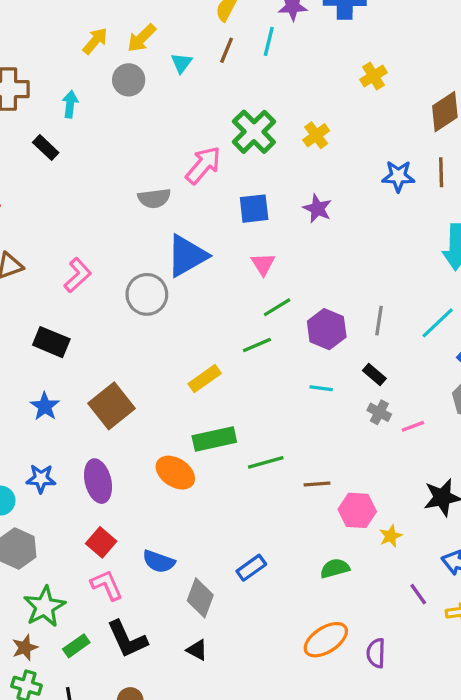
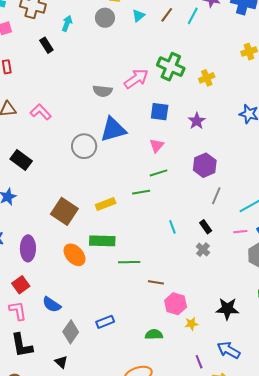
green cross: (254, 132) -> (171, 67), turned -36
pink L-shape: (78, 275) -> (41, 112), moved, turned -105
purple hexagon: (327, 329) -> (205, 165), moved
cyan line: (321, 388) -> (172, 227), turned 48
brown square: (111, 406) -> (64, 211), moved, turned -32
pink line: (413, 426) -> (240, 232), moved

